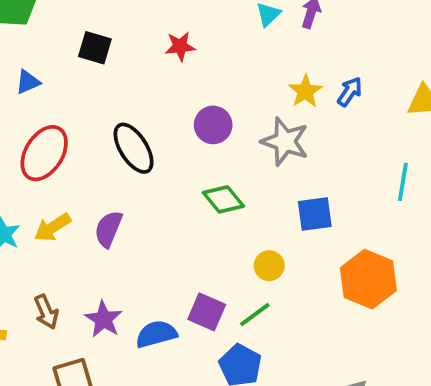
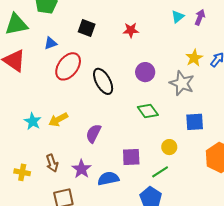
red ellipse: (44, 153) -> (68, 66), moved
purple semicircle: (108, 229) -> (93, 133), moved
purple square: (207, 312) -> (131, 157), moved, turned -30

